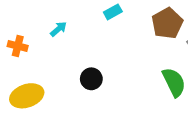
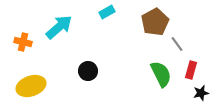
cyan arrow: (58, 29) -> (59, 27), size x1.8

